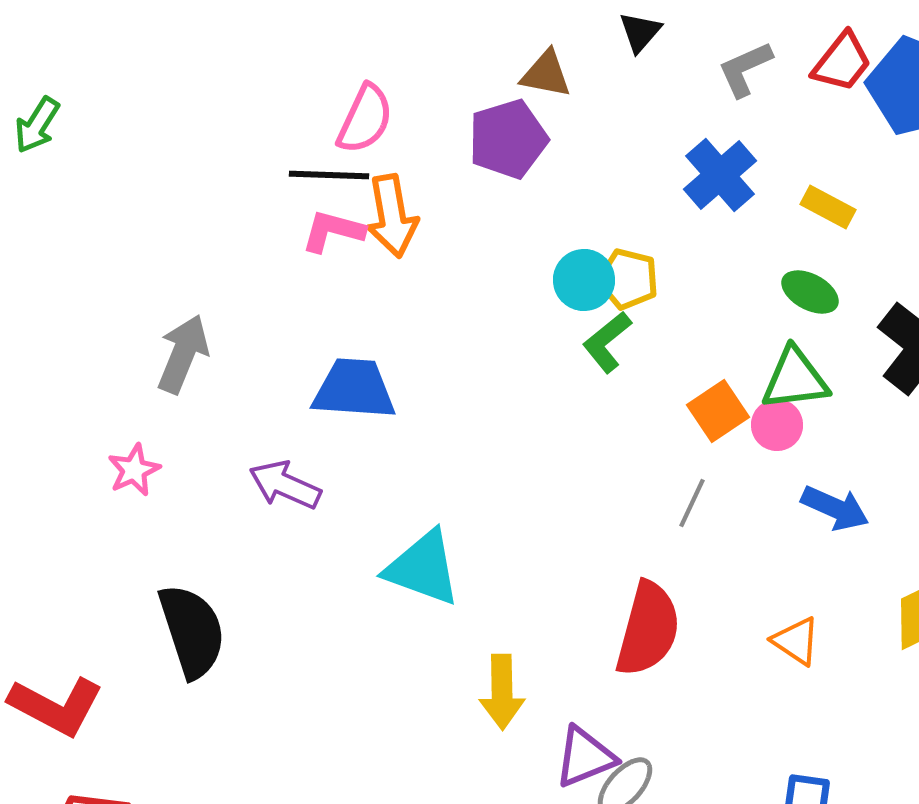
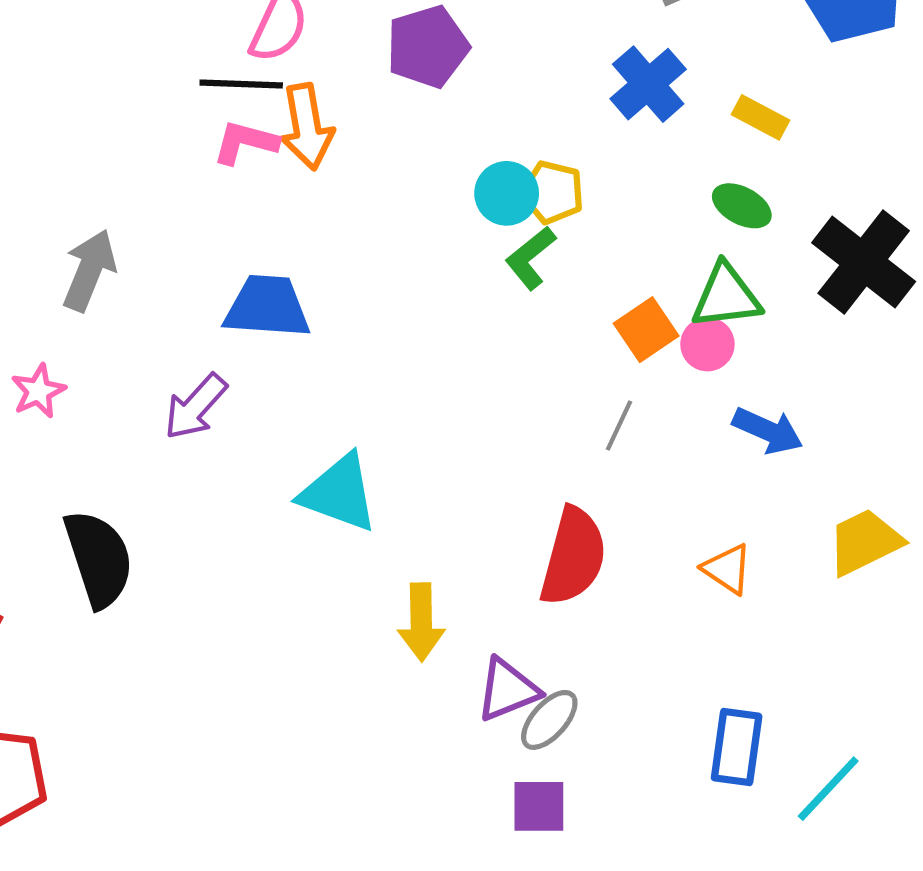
purple arrow: (285, 485) -> (195, 407), turned -72

